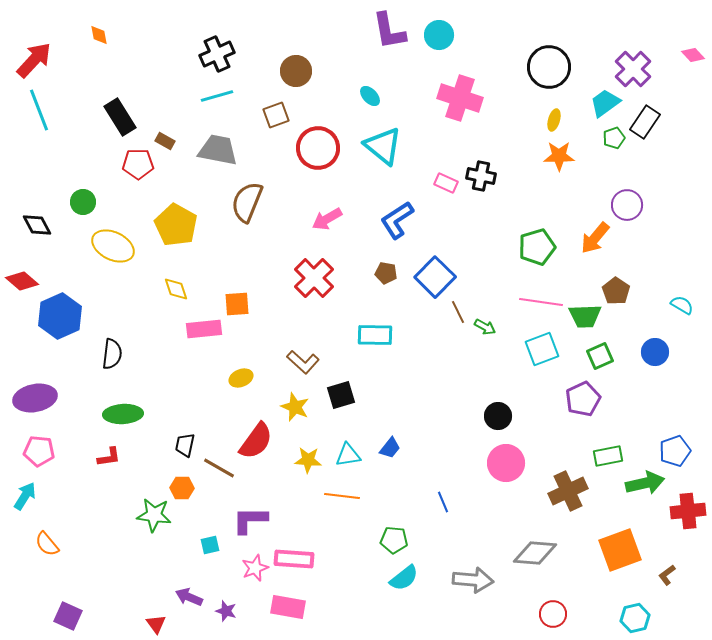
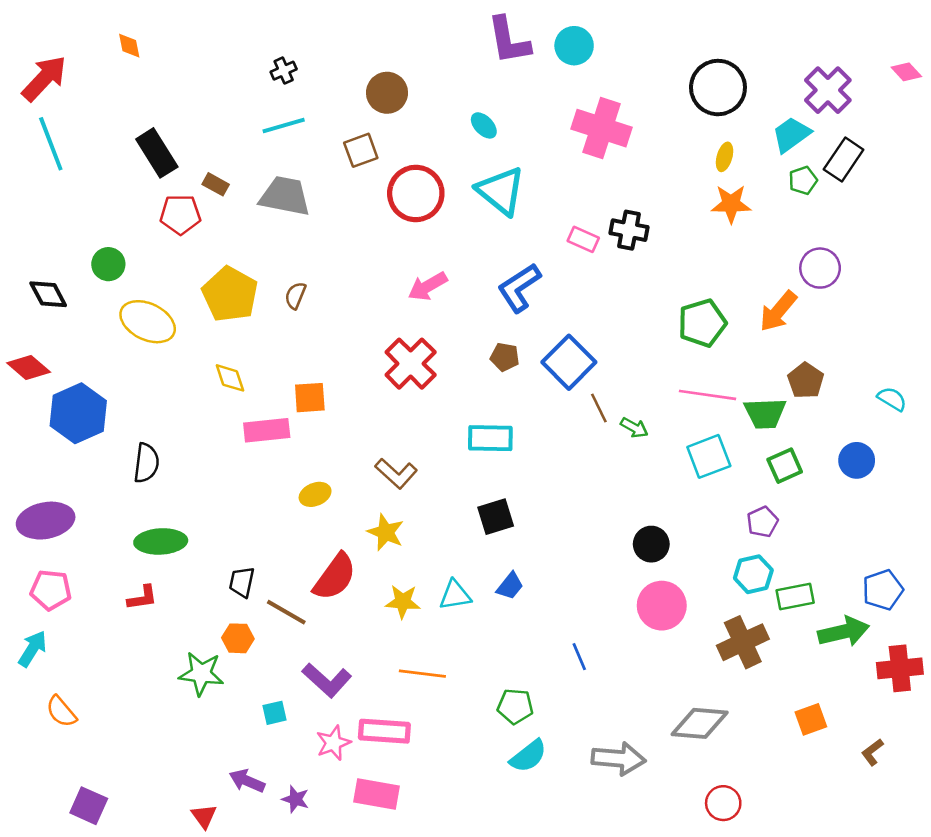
black cross: (217, 54) -> (284, 71), size x0.6
brown semicircle: (247, 202) -> (295, 296), moved, size x0.5
black square: (341, 395) -> (496, 517), moved
purple pentagon: (583, 399) -> (762, 522), size x0.7
orange line: (342, 496) -> (422, 674), moved
purple L-shape: (250, 520) -> (327, 680), turned -138
orange square: (620, 550) -> (811, 719), size x0.6
cyan hexagon: (635, 618) -> (753, 574), moved

